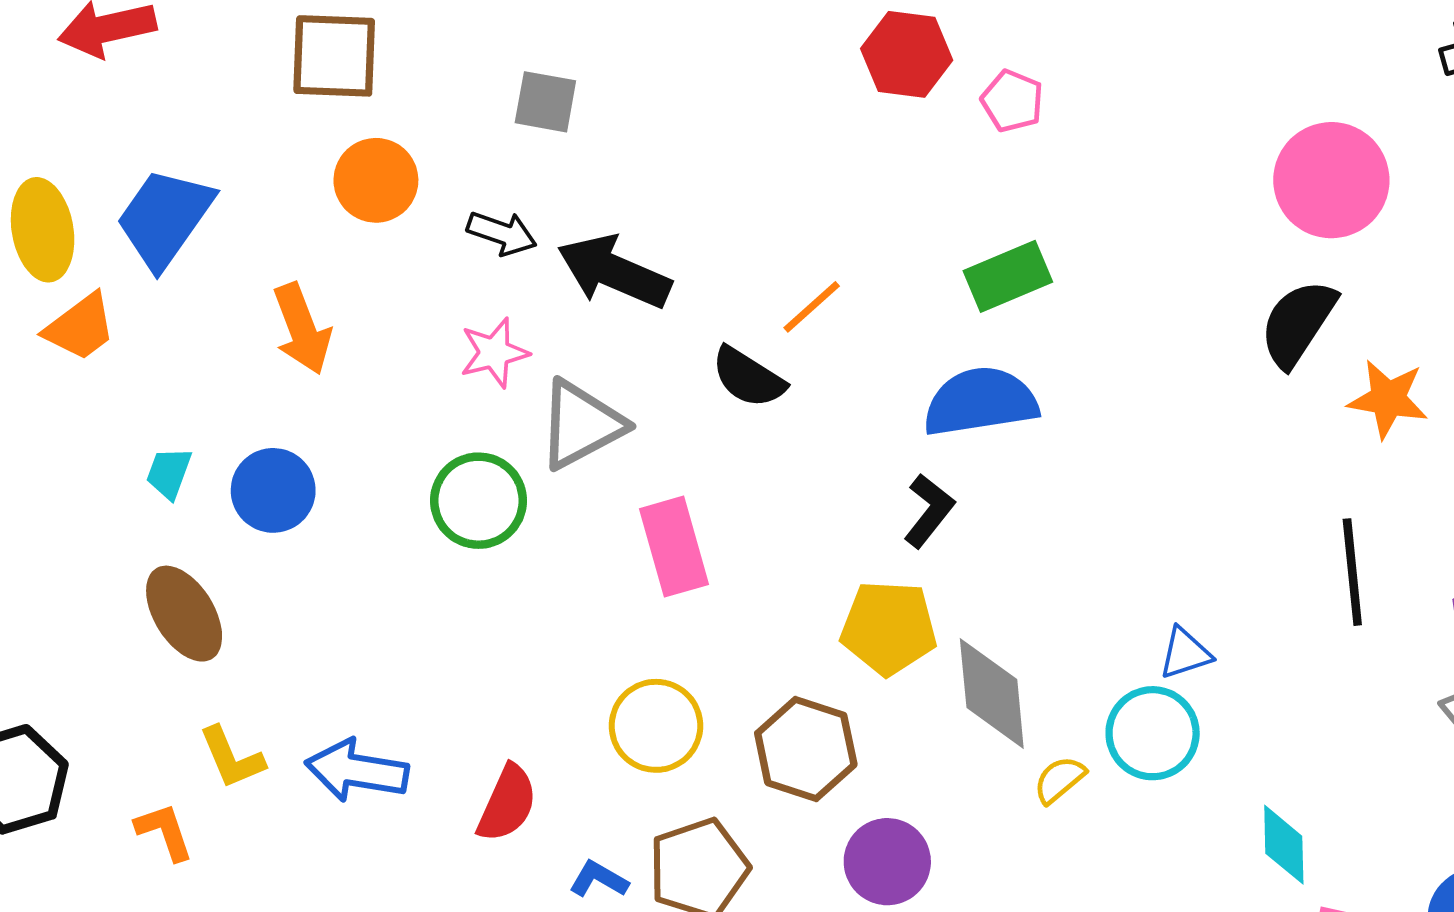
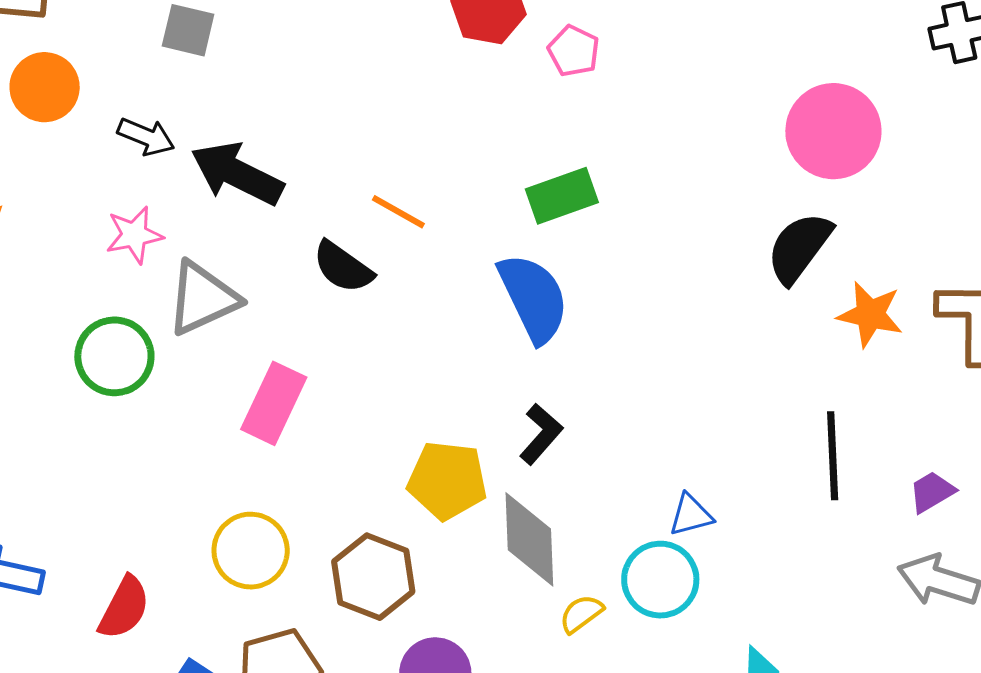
orange line: (812, 307) -> (398, 212), turned 68
blue semicircle: (980, 402) -> (533, 298), turned 70
black L-shape: (929, 511) -> (541, 434), moved
pink rectangle: (674, 547) -> (274, 403), turned 38

